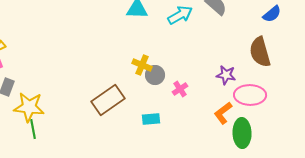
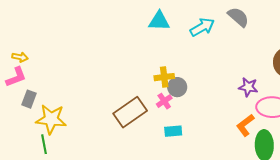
yellow cross: (142, 65) -> (164, 77), turned -30
pink cross: (180, 89) -> (164, 101), moved
green line: (33, 129) -> (44, 144), moved

